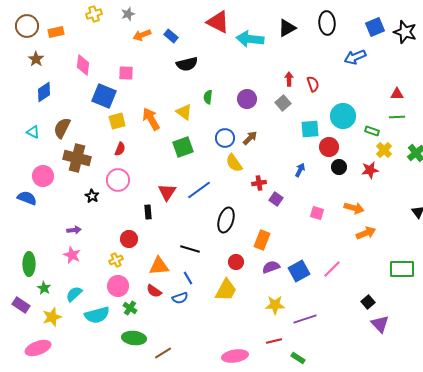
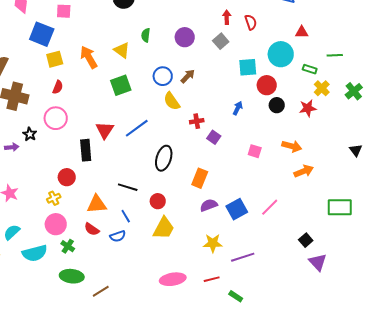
red triangle: (397, 94) -> (302, 32), moved
black rectangle: (148, 212) -> (86, 150), size x1.5
purple arrow: (74, 230) -> (12, 147), moved
red circle: (236, 262) -> (158, 201), moved
pink ellipse: (235, 356) -> (173, 279), moved

